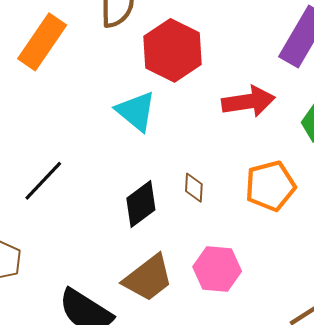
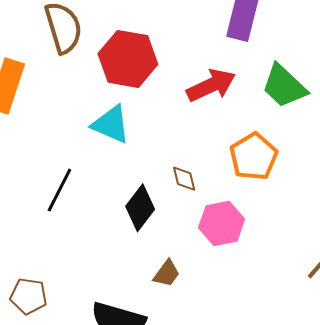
black line: (43, 181) -> (59, 190), moved
pink hexagon: (217, 269) -> (222, 223), moved
brown trapezoid: (148, 278) -> (167, 274), size x0.6

